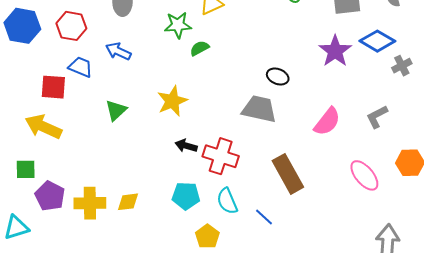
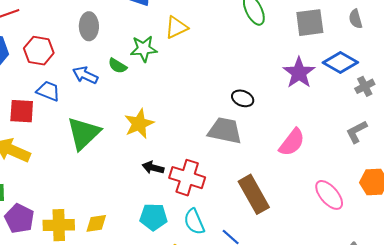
green semicircle: (199, 48) -> (118, 66), moved, turned -120
green triangle: (116, 110) -> (84, 133), size x1.6
gray L-shape: (377, 117) -> (357, 132), moved

